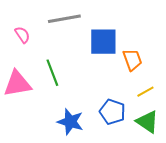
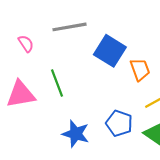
blue square: (103, 42) -> (110, 51), turned 32

